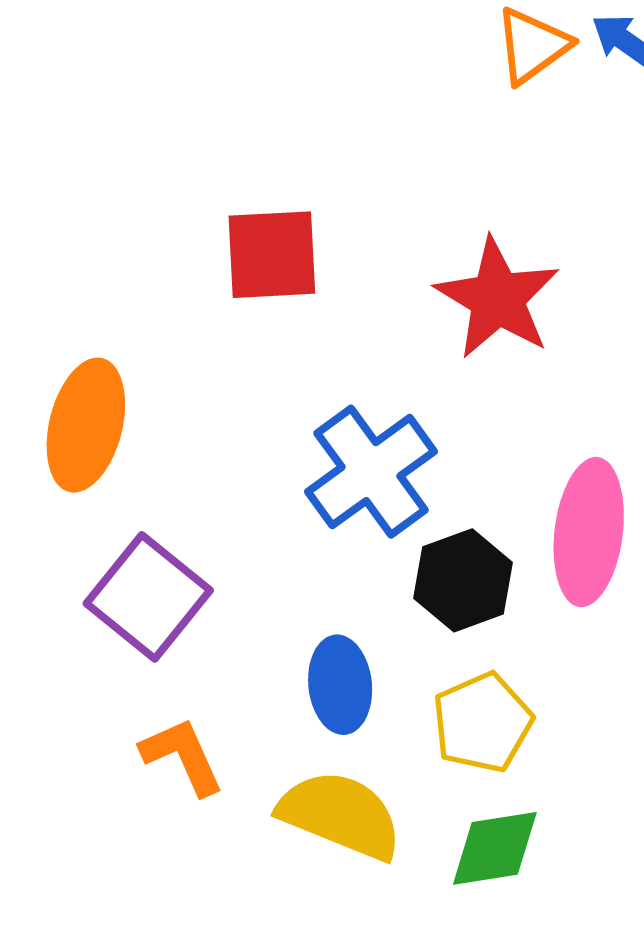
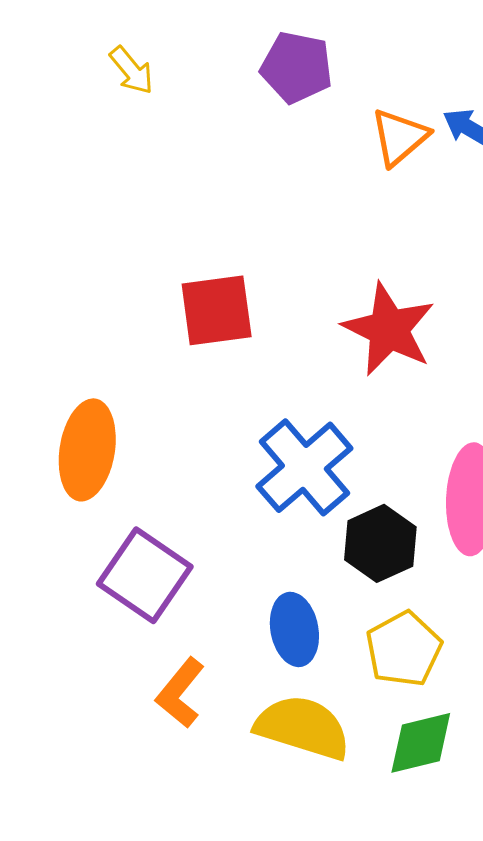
orange L-shape: (182, 756) -> (180, 693), turned -112

